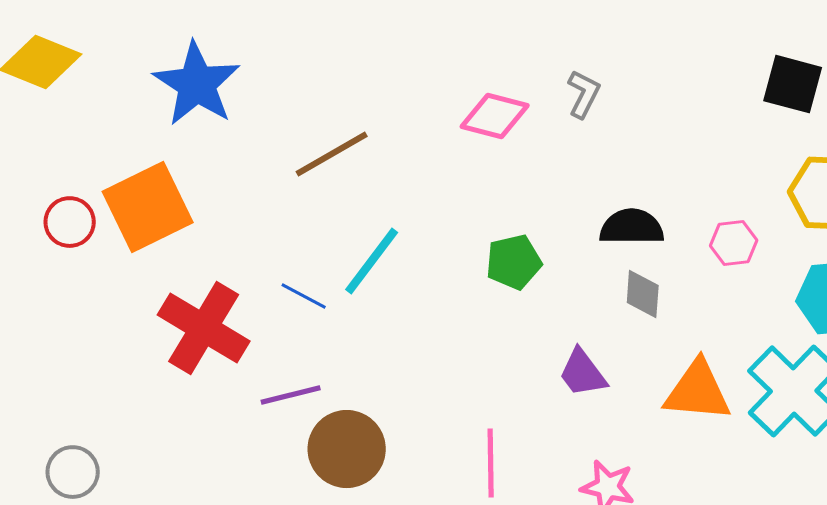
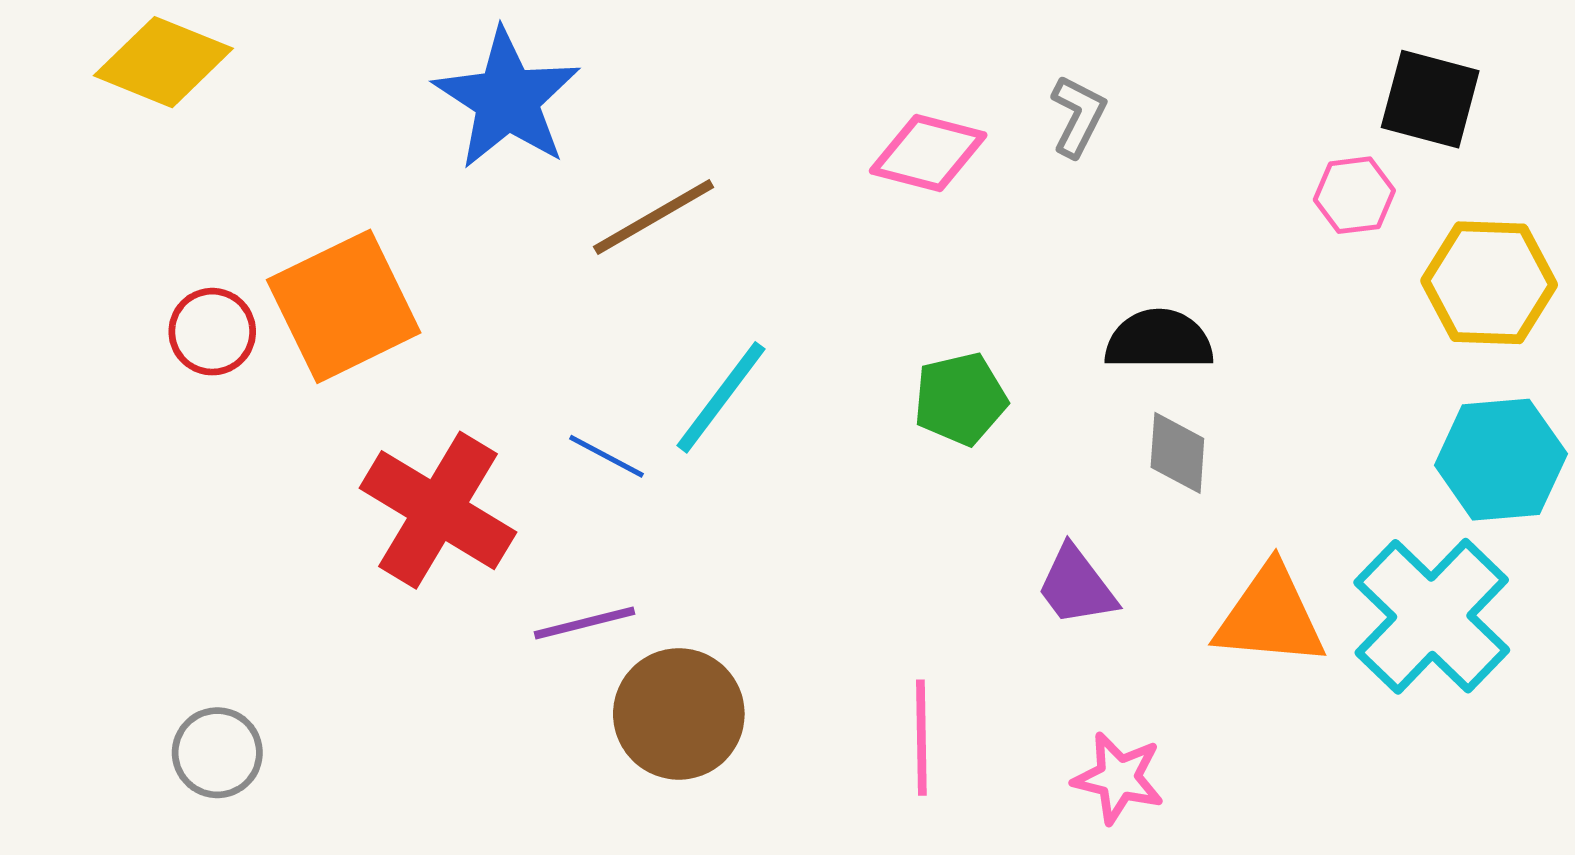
blue star: (197, 84) -> (507, 99), moved
pink hexagon: (734, 243) -> (1354, 195), moved

